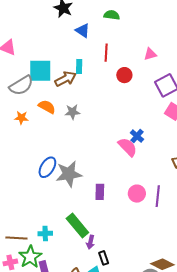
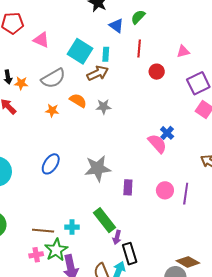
green semicircle: (112, 15) -> (138, 17), moved, turned -56
cyan rectangle: (79, 66) -> (106, 54), moved
cyan square: (40, 71) -> (80, 51), moved, turned 30
blue ellipse: (47, 167) -> (51, 164), moved
black rectangle: (104, 258) -> (130, 254), size x1.5

